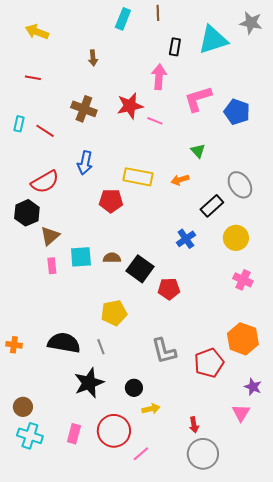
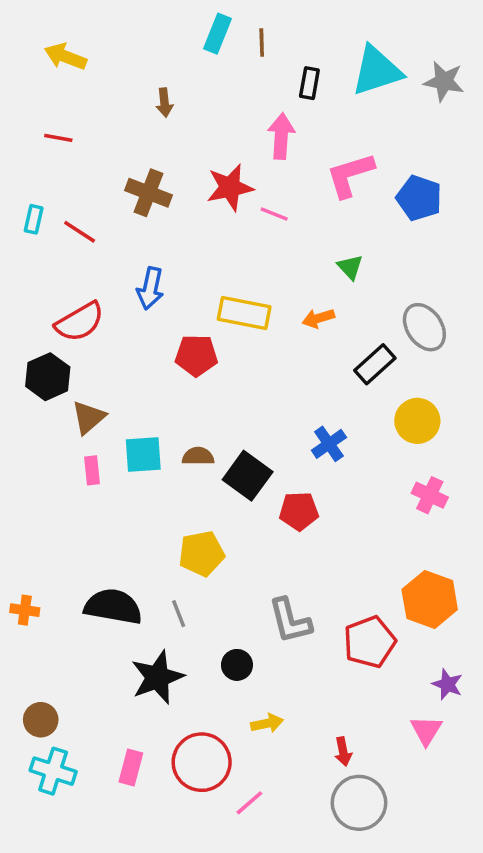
brown line: (158, 13) -> (262, 42), moved
gray star: (251, 23) -> (444, 81), moved
blue cross: (186, 239) -> (329, 444), moved
black circle: (134, 388) -> (237, 665), moved

